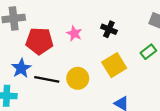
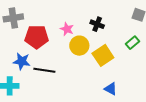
blue star: (21, 68) -> (22, 61), turned -30
yellow circle: (78, 78) -> (79, 46), moved

